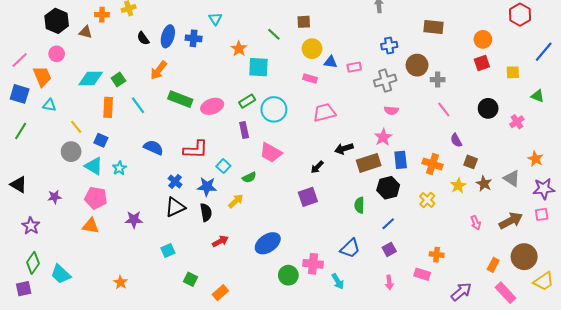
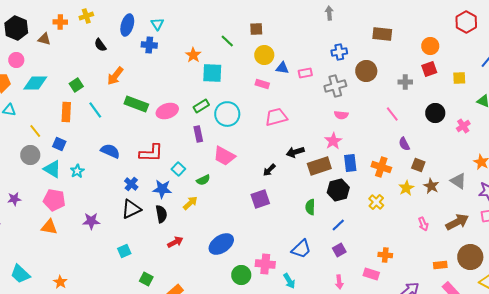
cyan triangle: (215, 19) -> (157, 24), moved
blue ellipse: (168, 36) -> (127, 25), moved
cyan diamond: (91, 79) -> (35, 83), moved
gray cross: (438, 80) -> (405, 82), moved
orange rectangle: (493, 265) -> (440, 265), turned 56
orange star: (120, 282) -> (60, 282), moved

